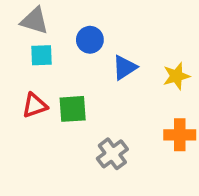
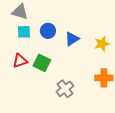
blue circle: (90, 40) -> (48, 31), moved
green square: (73, 109) -> (42, 63), turned 30

